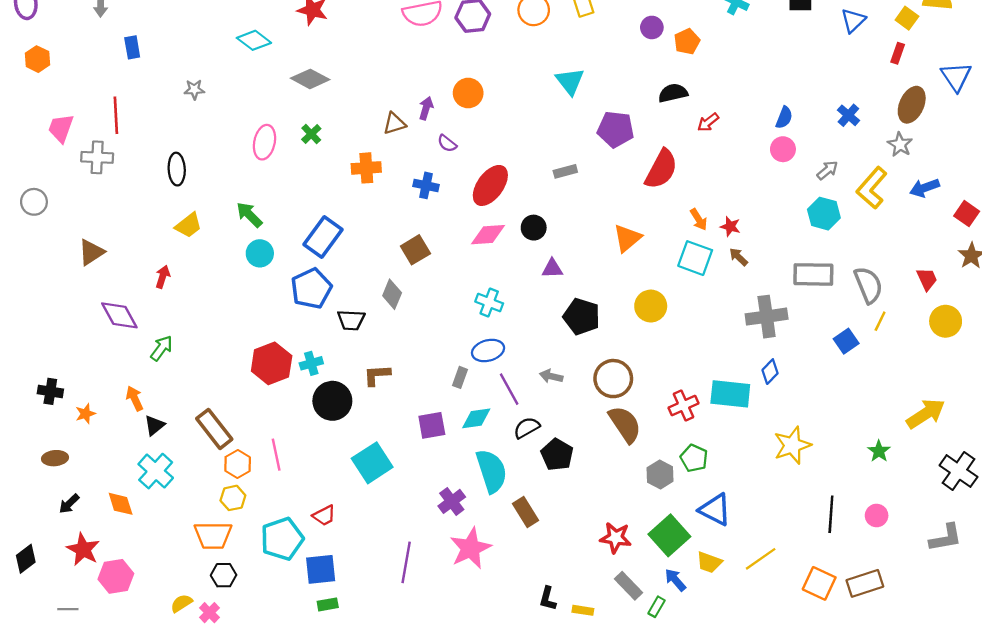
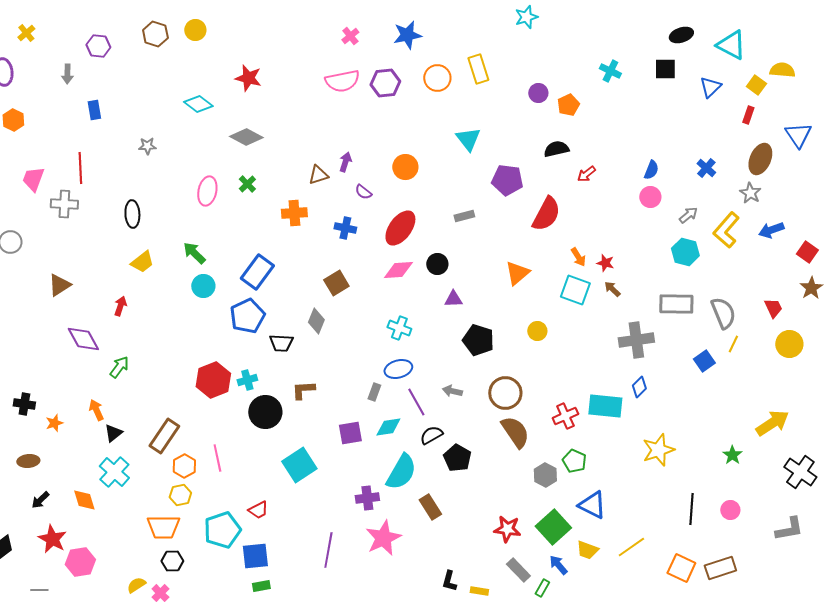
orange circle: (468, 93) -> (405, 167), moved
yellow circle: (651, 306) -> (537, 331), size x0.7
brown rectangle: (214, 429) -> (164, 436), turned 72
cyan semicircle: (492, 471) -> (401, 472), turned 48
purple cross: (452, 501) -> (367, 498), turned 30

